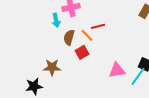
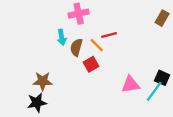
cyan arrow: (56, 20) -> (62, 37), moved
brown star: (52, 67) -> (43, 81), moved

